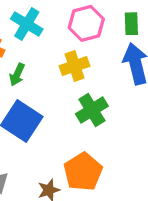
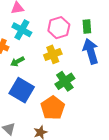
green arrow: (17, 75) -> (17, 61), turned 40
orange pentagon: (83, 172) -> (53, 108), moved

